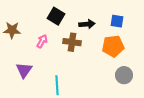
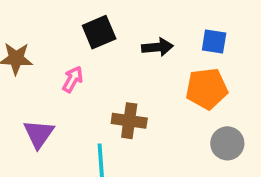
black square: (56, 16) -> (99, 32), turned 36
brown cross: (72, 42) -> (129, 121), moved

